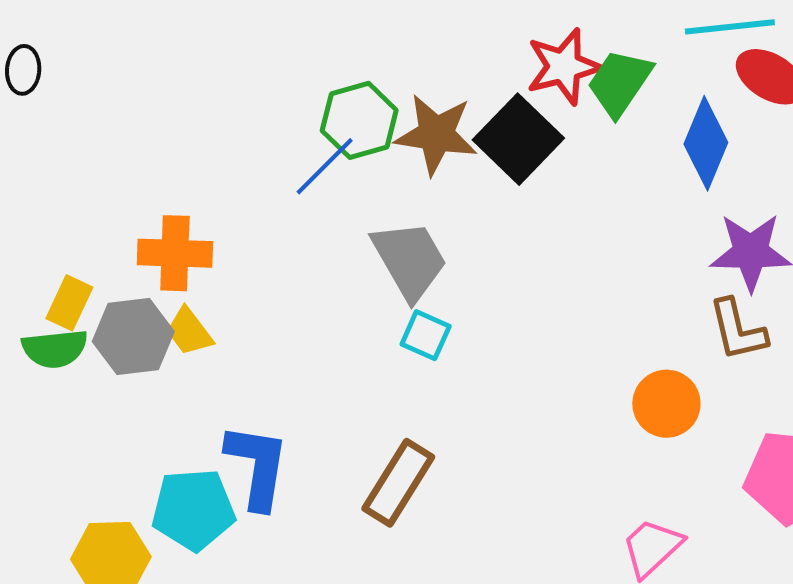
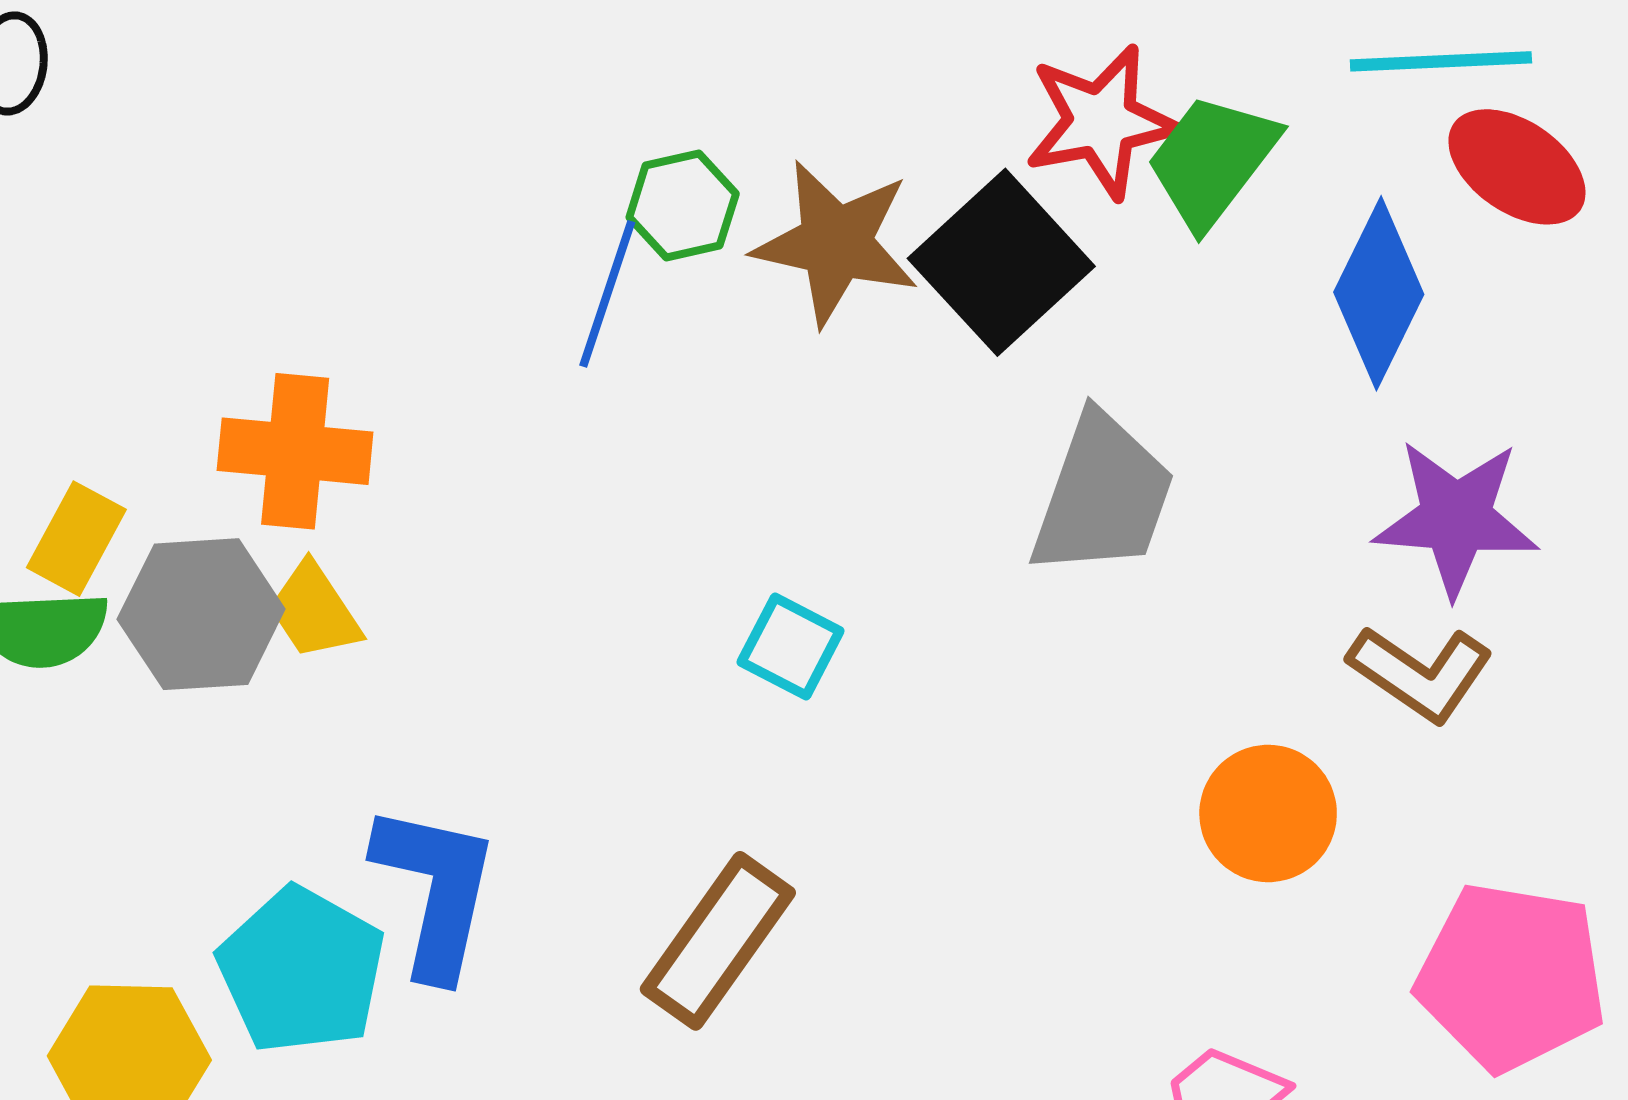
green hexagon: (359, 120) -> (683, 206), size x0.7
blue line: (325, 166) -> (607, 294), turned -30
gray trapezoid: (410, 260) -> (1103, 495), moved, turned 46
brown L-shape: (738, 330) -> (1421, 673), turned -46
cyan pentagon: (193, 510) -> (302, 970), turned 30

